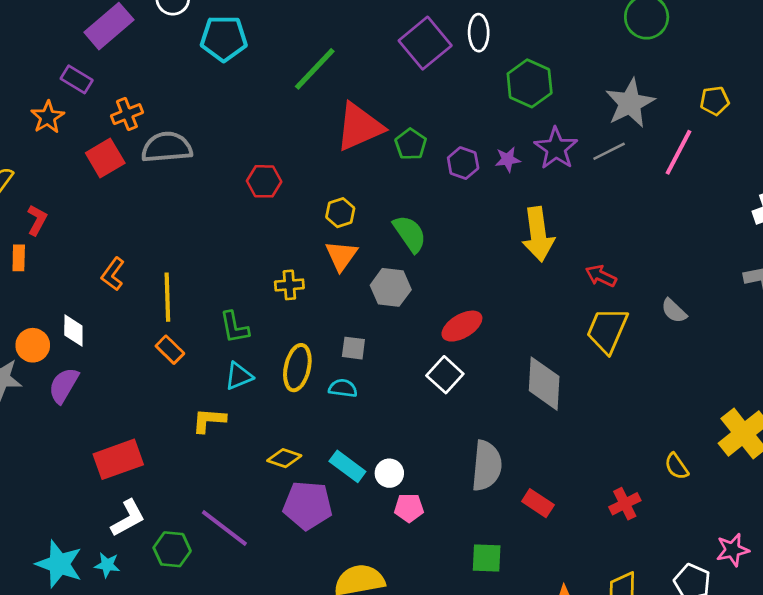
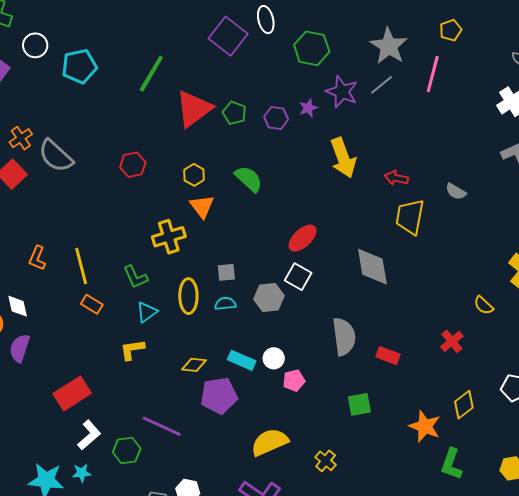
gray semicircle: (167, 147) -> (56, 156), turned -120
yellow cross: (289, 285) -> (169, 237), size x1.5
gray hexagon: (391, 287) -> (269, 297), moved

